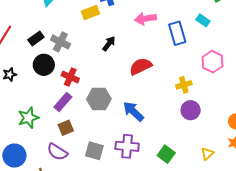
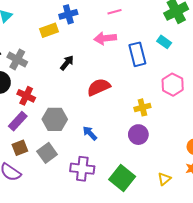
purple circle: (191, 110) -> (138, 135), moved
blue arrow: (133, 111) -> (90, 133), size x0.7
gray square: (94, 151) -> (47, 153), moved, turned 36
green square: (166, 154) -> (122, 178), size x1.4

